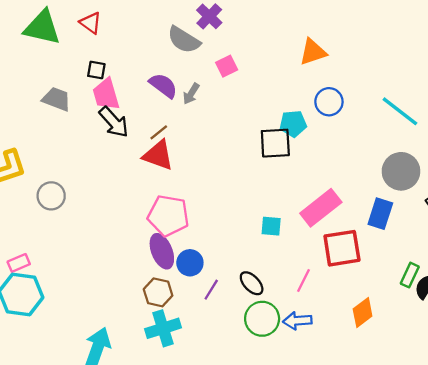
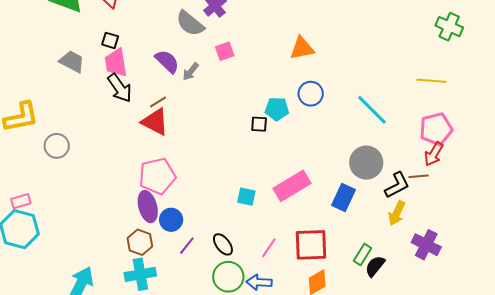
black square: (275, 143) -> (259, 124), size x0.6
pink pentagon: (168, 216) -> (157, 176), turned -30
red square: (342, 248) -> (311, 245), moved

